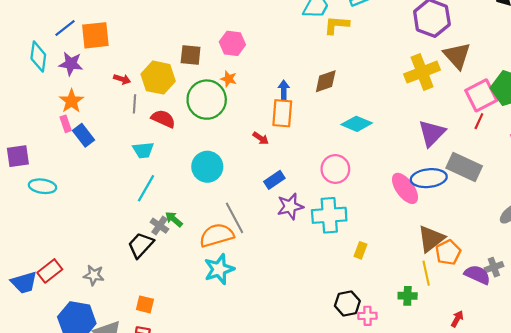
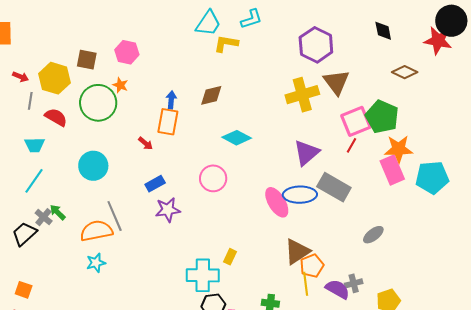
cyan cross: (329, 215) -> (203, 275), moved
cyan star: (219, 269) -> (96, 263), size x0.7
yellow line: (426, 273) -> (306, 284), moved

